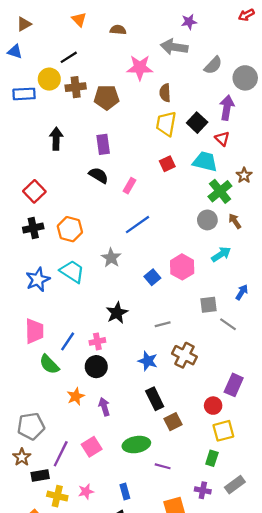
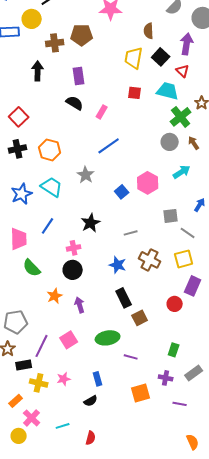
brown cross: (76, 87) -> (55, 43), moved
brown semicircle: (165, 93) -> (149, 31), moved
red square: (167, 164) -> (135, 93), turned 32
blue line: (68, 341) -> (48, 226), moved
yellow square: (223, 431) -> (184, 259), moved

